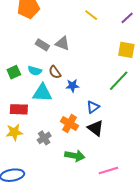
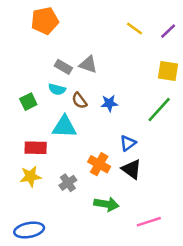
yellow line: (91, 15) -> (134, 28), moved
cyan semicircle: (35, 71) -> (57, 89), moved
blue star: (72, 86) -> (109, 103), moved

